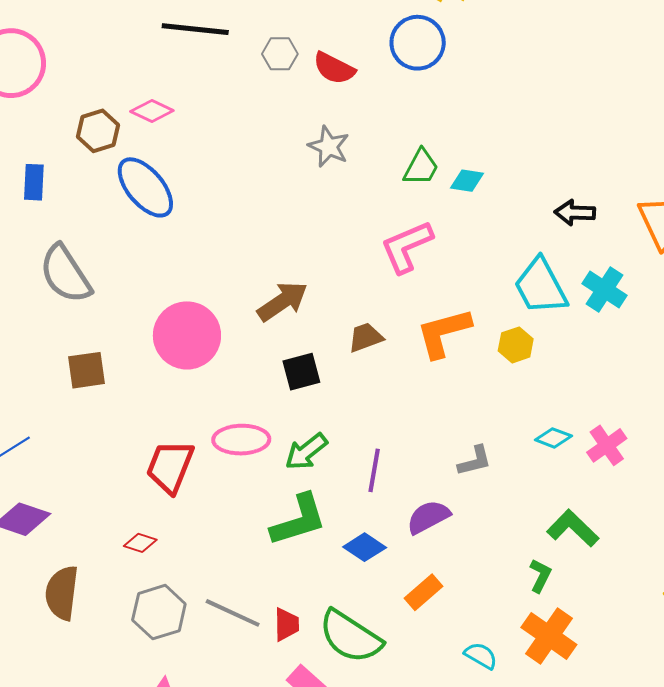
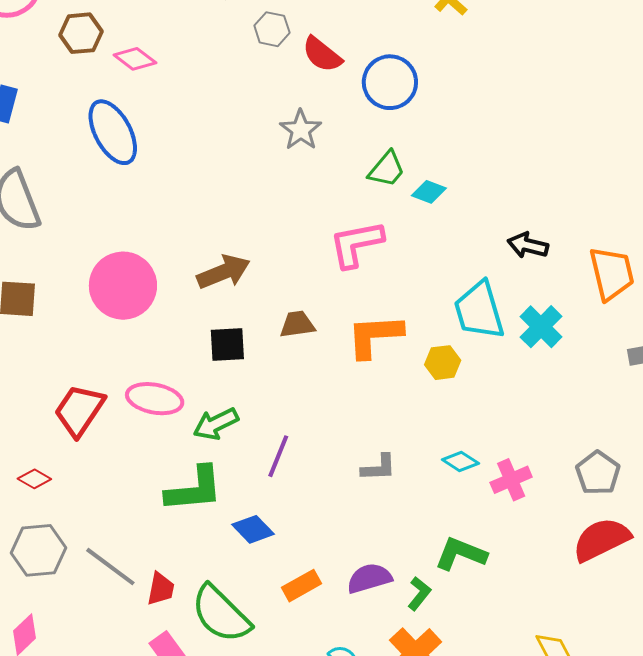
blue circle: (418, 43) -> (390, 82), moved
brown hexagon: (98, 131) -> (81, 33), moved
purple semicircle: (428, 517) -> (369, 578), moved
green L-shape: (573, 528) -> (461, 554), turned -34

